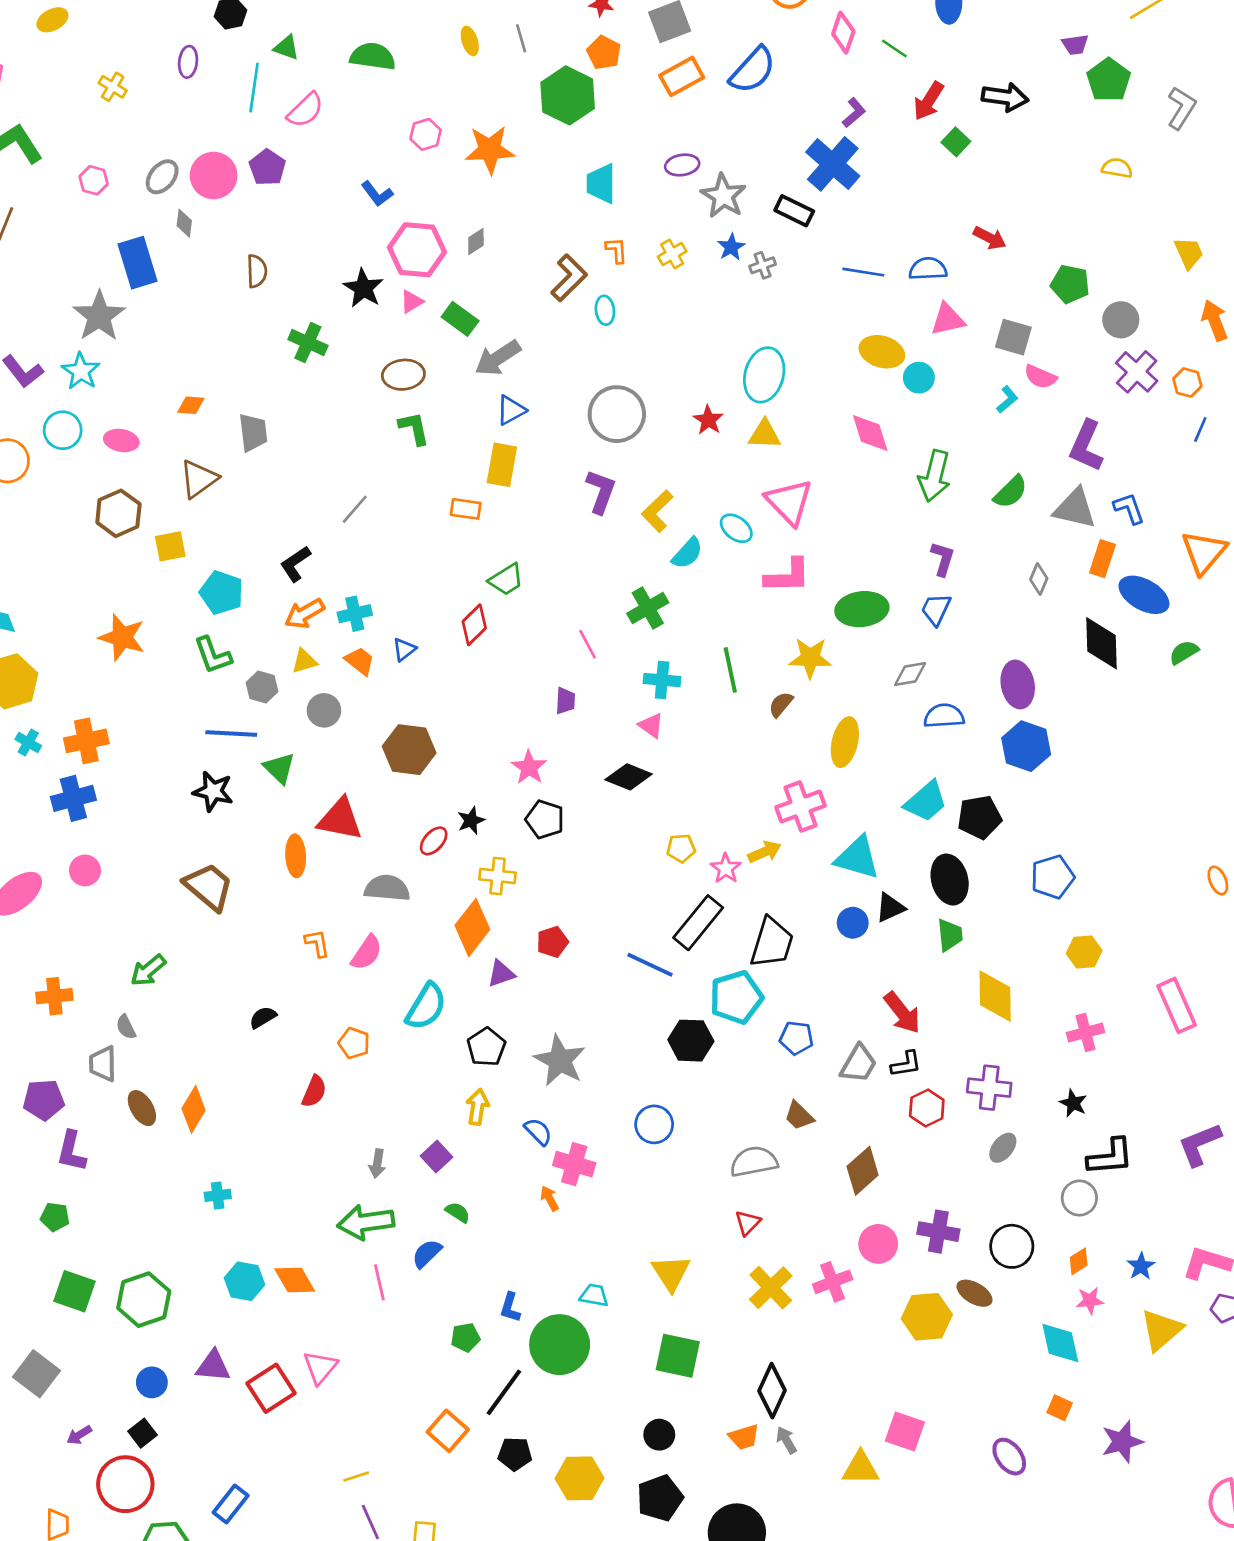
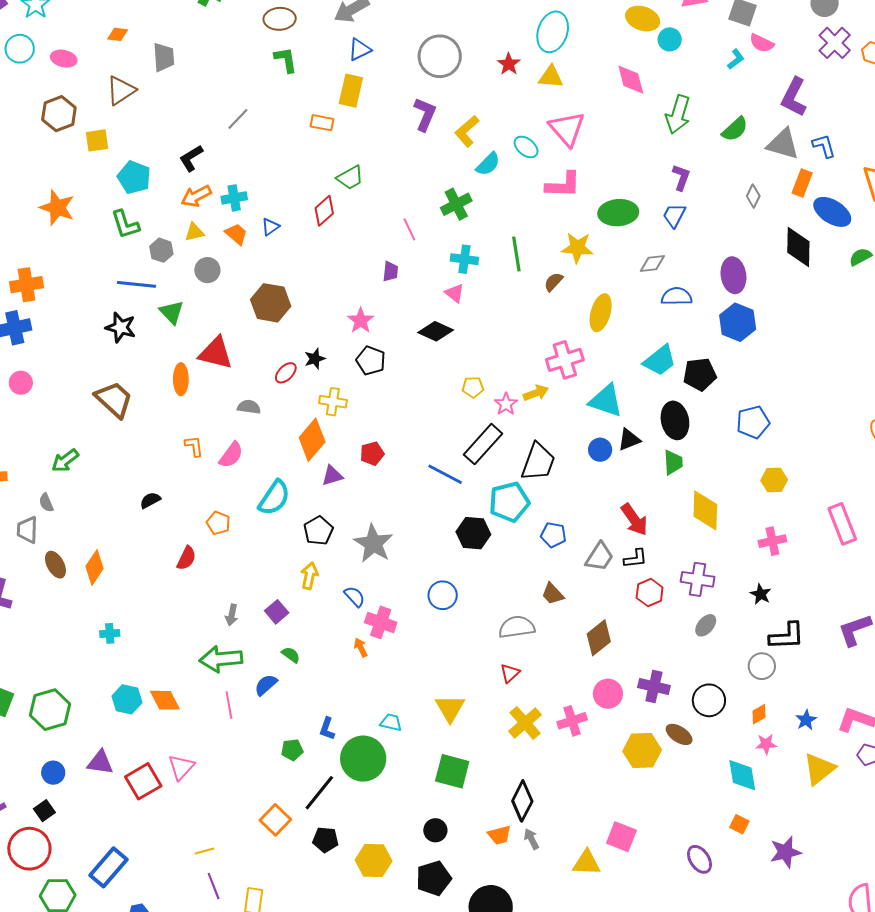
gray semicircle: (387, 888) -> (249, 407), size x0.7
blue rectangle: (231, 1504) -> (109, 867), size x1.4

